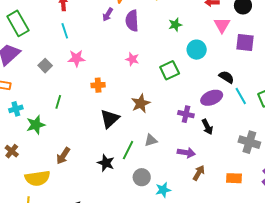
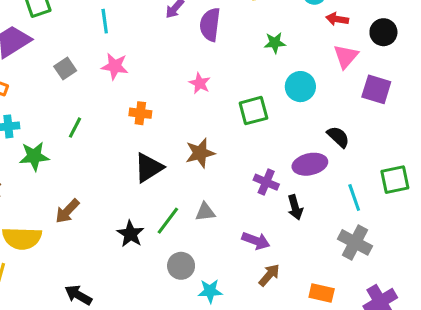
cyan line: (241, 96) -> (354, 198), moved

